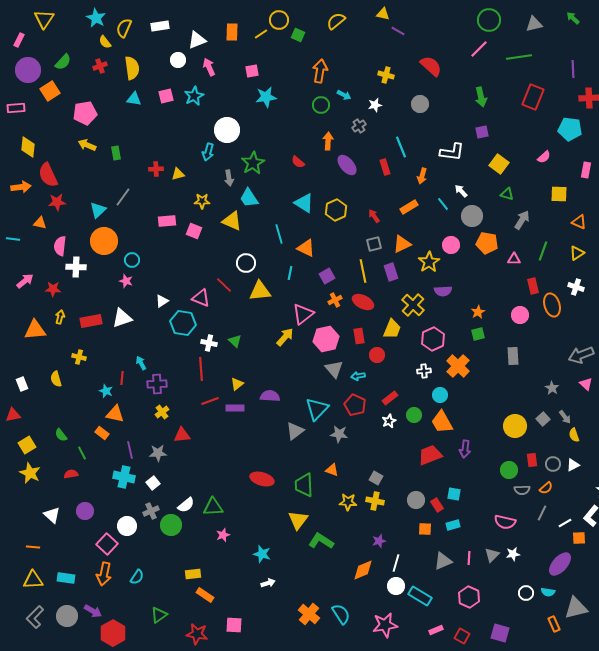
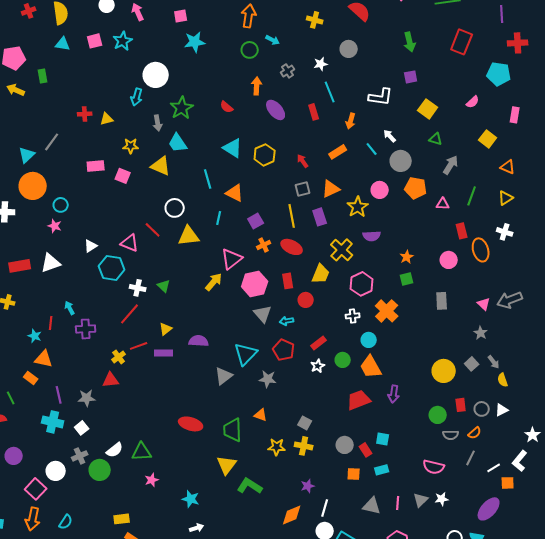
white star: (375, 105) -> (321, 64), moved
green rectangle: (116, 153) -> (43, 76), moved
yellow square: (559, 194) -> (488, 139), turned 36
red line: (201, 369) -> (130, 314), turned 45
pink triangle: (586, 384) -> (484, 304), moved
yellow cross: (162, 412) -> (119, 357), moved
gray triangle: (443, 561) -> (372, 506), turned 36

